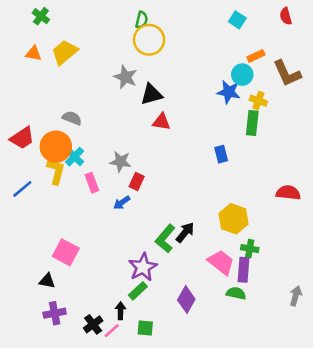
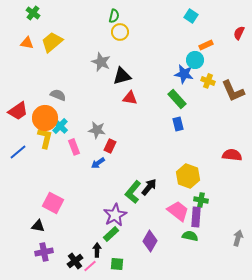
red semicircle: (286, 16) -> (239, 33), moved, turned 40
yellow circle: (149, 40) -> (120, 32), size x0.7
brown L-shape: (287, 73) -> (233, 91), moved
green rectangle: (252, 123) -> (177, 99), moved, turned -48

